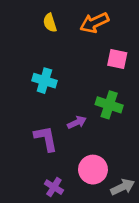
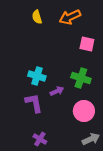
cyan cross: (44, 81) -> (37, 76), moved
pink circle: (93, 170) -> (84, 111), moved

